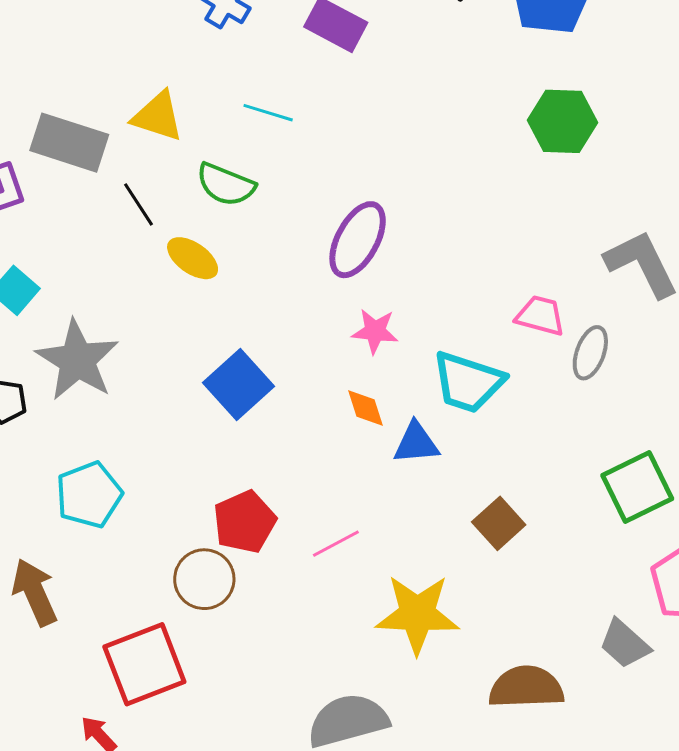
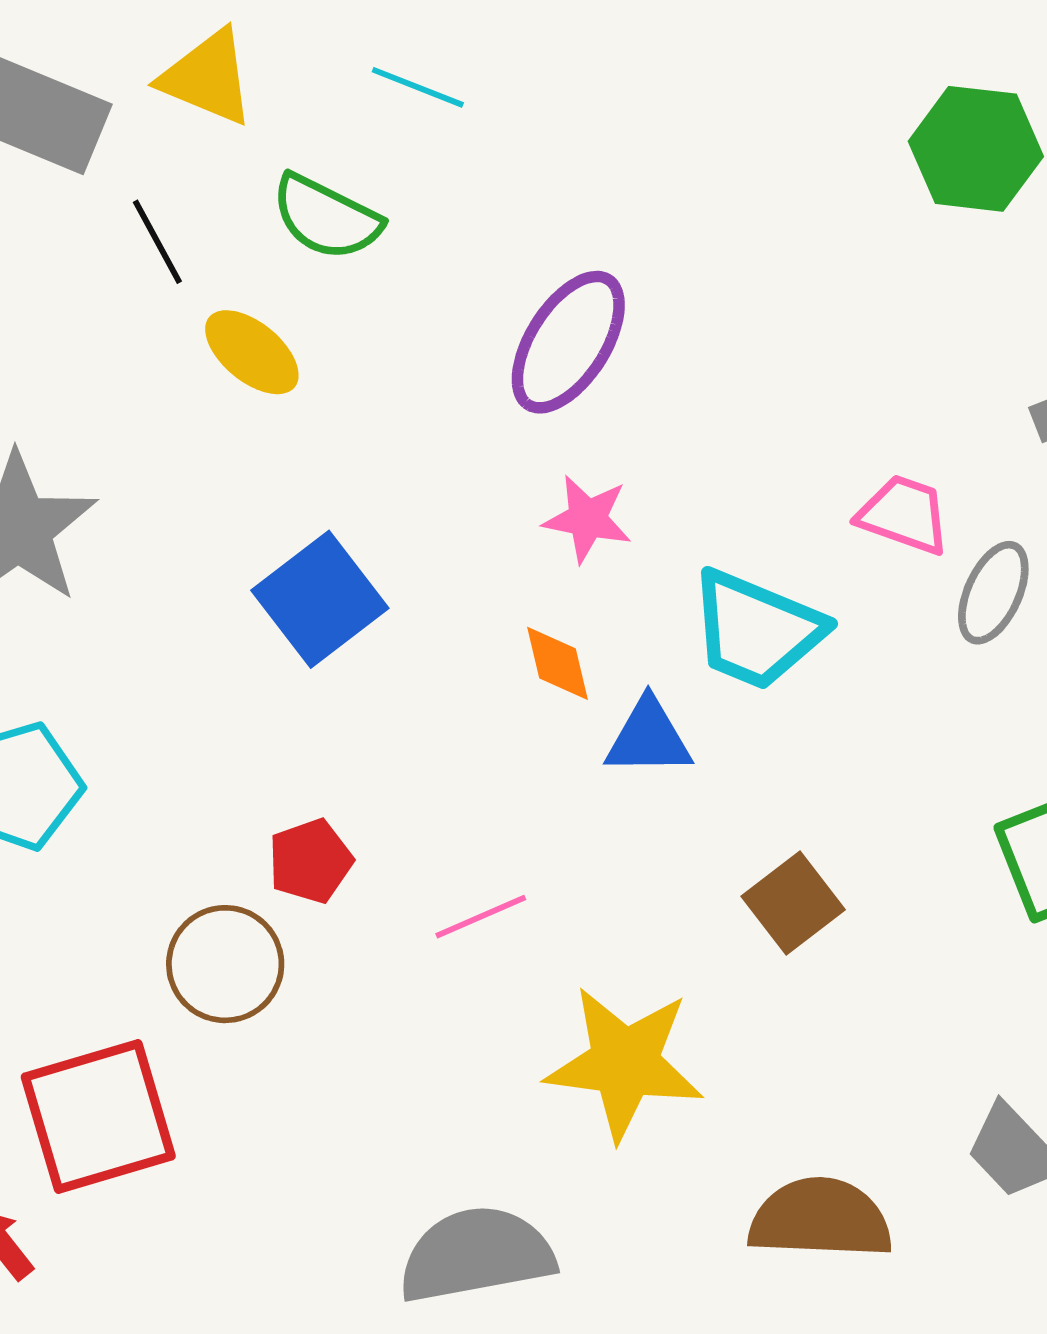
red pentagon: (245, 522) -> (310, 861), size x0.7

